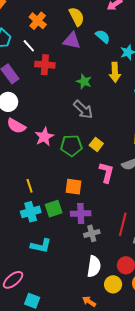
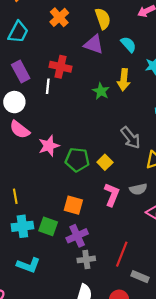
white line: (29, 46) -> (48, 86), moved, turned 40
yellow arrow: (115, 72) -> (124, 80), moved
gray arrow: (83, 110) -> (131, 138), moved
yellow line: (30, 186) -> (15, 196), moved
green square: (54, 209) -> (48, 226), turned 30
purple cross: (81, 214) -> (77, 236), turned -30

